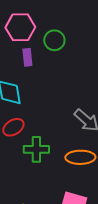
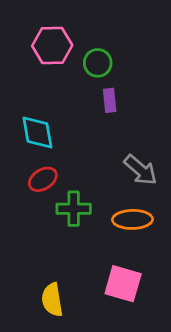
purple rectangle: (27, 57) -> (110, 100), moved

